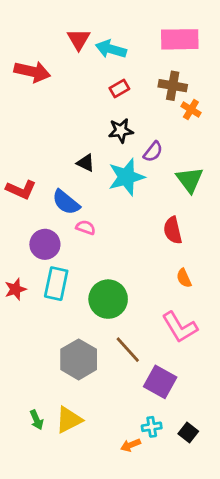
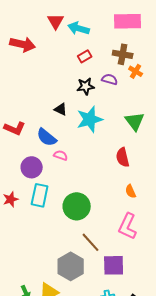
purple semicircle: (153, 152) -> (110, 79), moved, turned -112
pink L-shape: (180, 327) -> (128, 226), turned 56
gray hexagon: (79, 359) -> (71, 266), moved
purple square: (160, 382) -> (114, 265), turned -30

